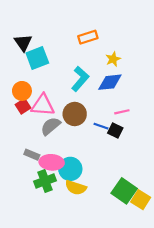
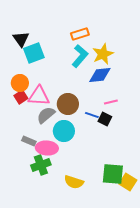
yellow star: (113, 59) -> (103, 54), size x1.5
cyan L-shape: (80, 79) -> (80, 56), moved
cyan circle: (70, 169) -> (64, 131), moved
yellow semicircle: (76, 188) -> (74, 182), moved
green square: (124, 191) -> (113, 174), turned -30

